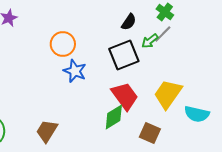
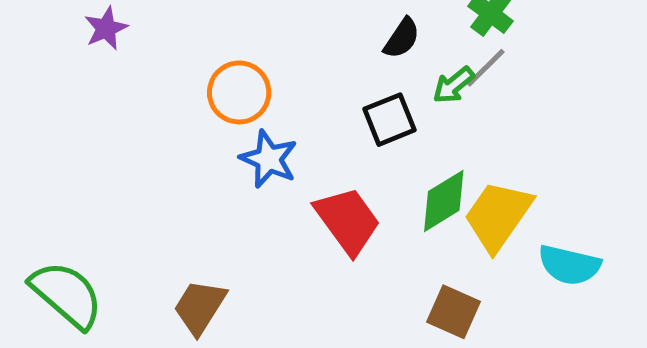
black square: (124, 55) -> (389, 120), size x0.7
red trapezoid: (125, 96) -> (348, 221), moved
green diamond: (114, 117) -> (444, 201), moved

